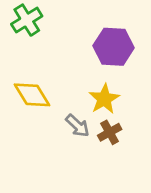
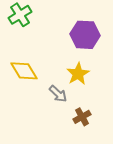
brown cross: (110, 132) -> (82, 117), moved

